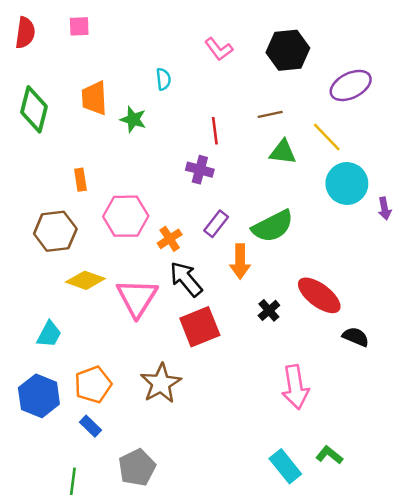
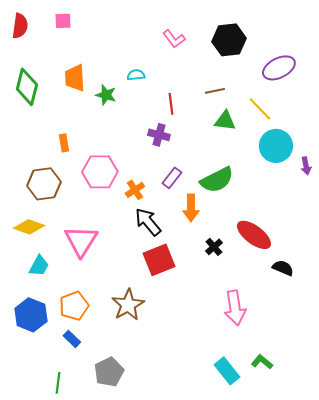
cyan semicircle: (163, 79) -> (136, 75), moved, turned -90
yellow diamond: (85, 280) -> (29, 227), moved
pink triangle: (137, 298) -> (81, 241), moved

